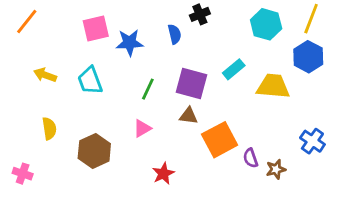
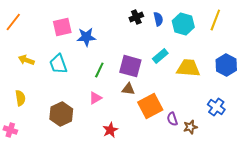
blue semicircle: (175, 34) -> (158, 19), moved
blue hexagon: (308, 57) -> (226, 65), moved
yellow semicircle: (49, 128) -> (20, 98), moved

